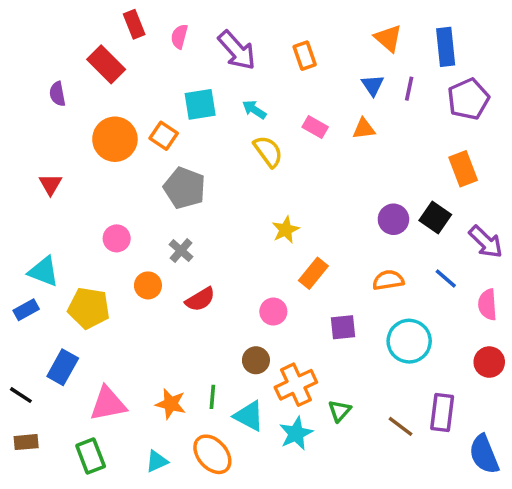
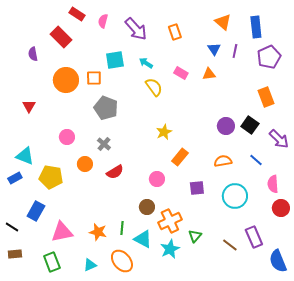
red rectangle: (134, 24) -> (77, 14), turned -35
orange square: (164, 136) -> (94, 78), turned -35
pink semicircle: (487, 305) -> (273, 184), moved
purple rectangle: (442, 413) -> (254, 237), turned -30

